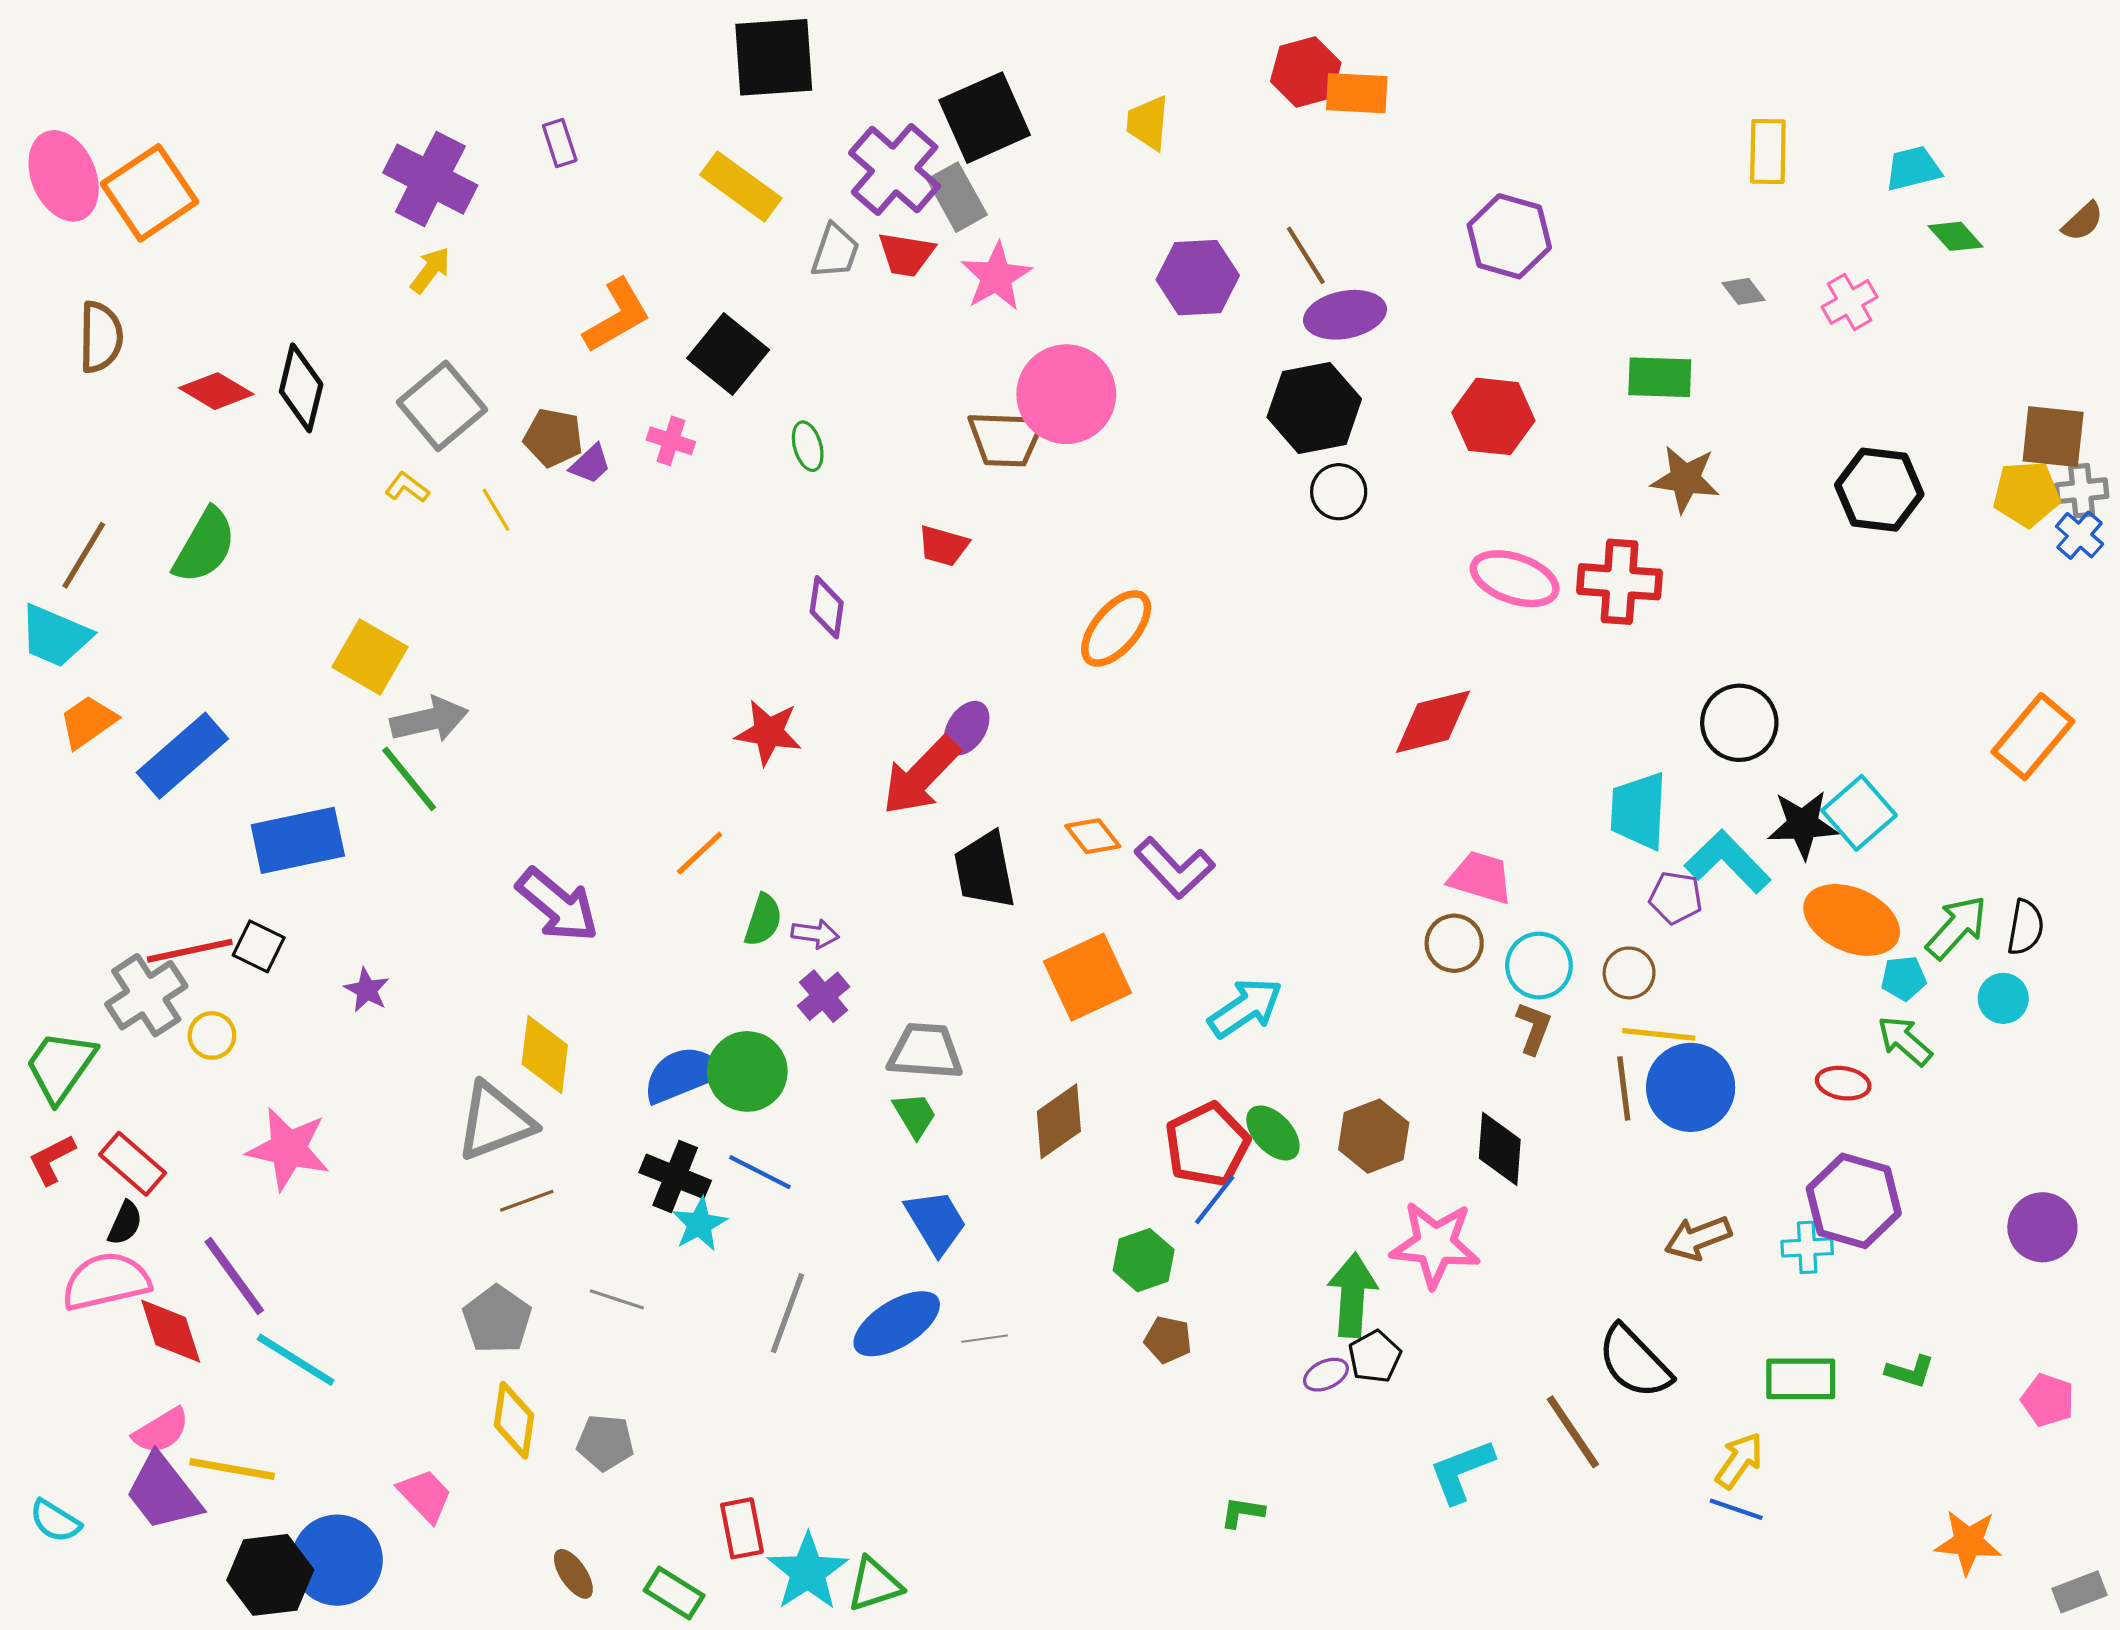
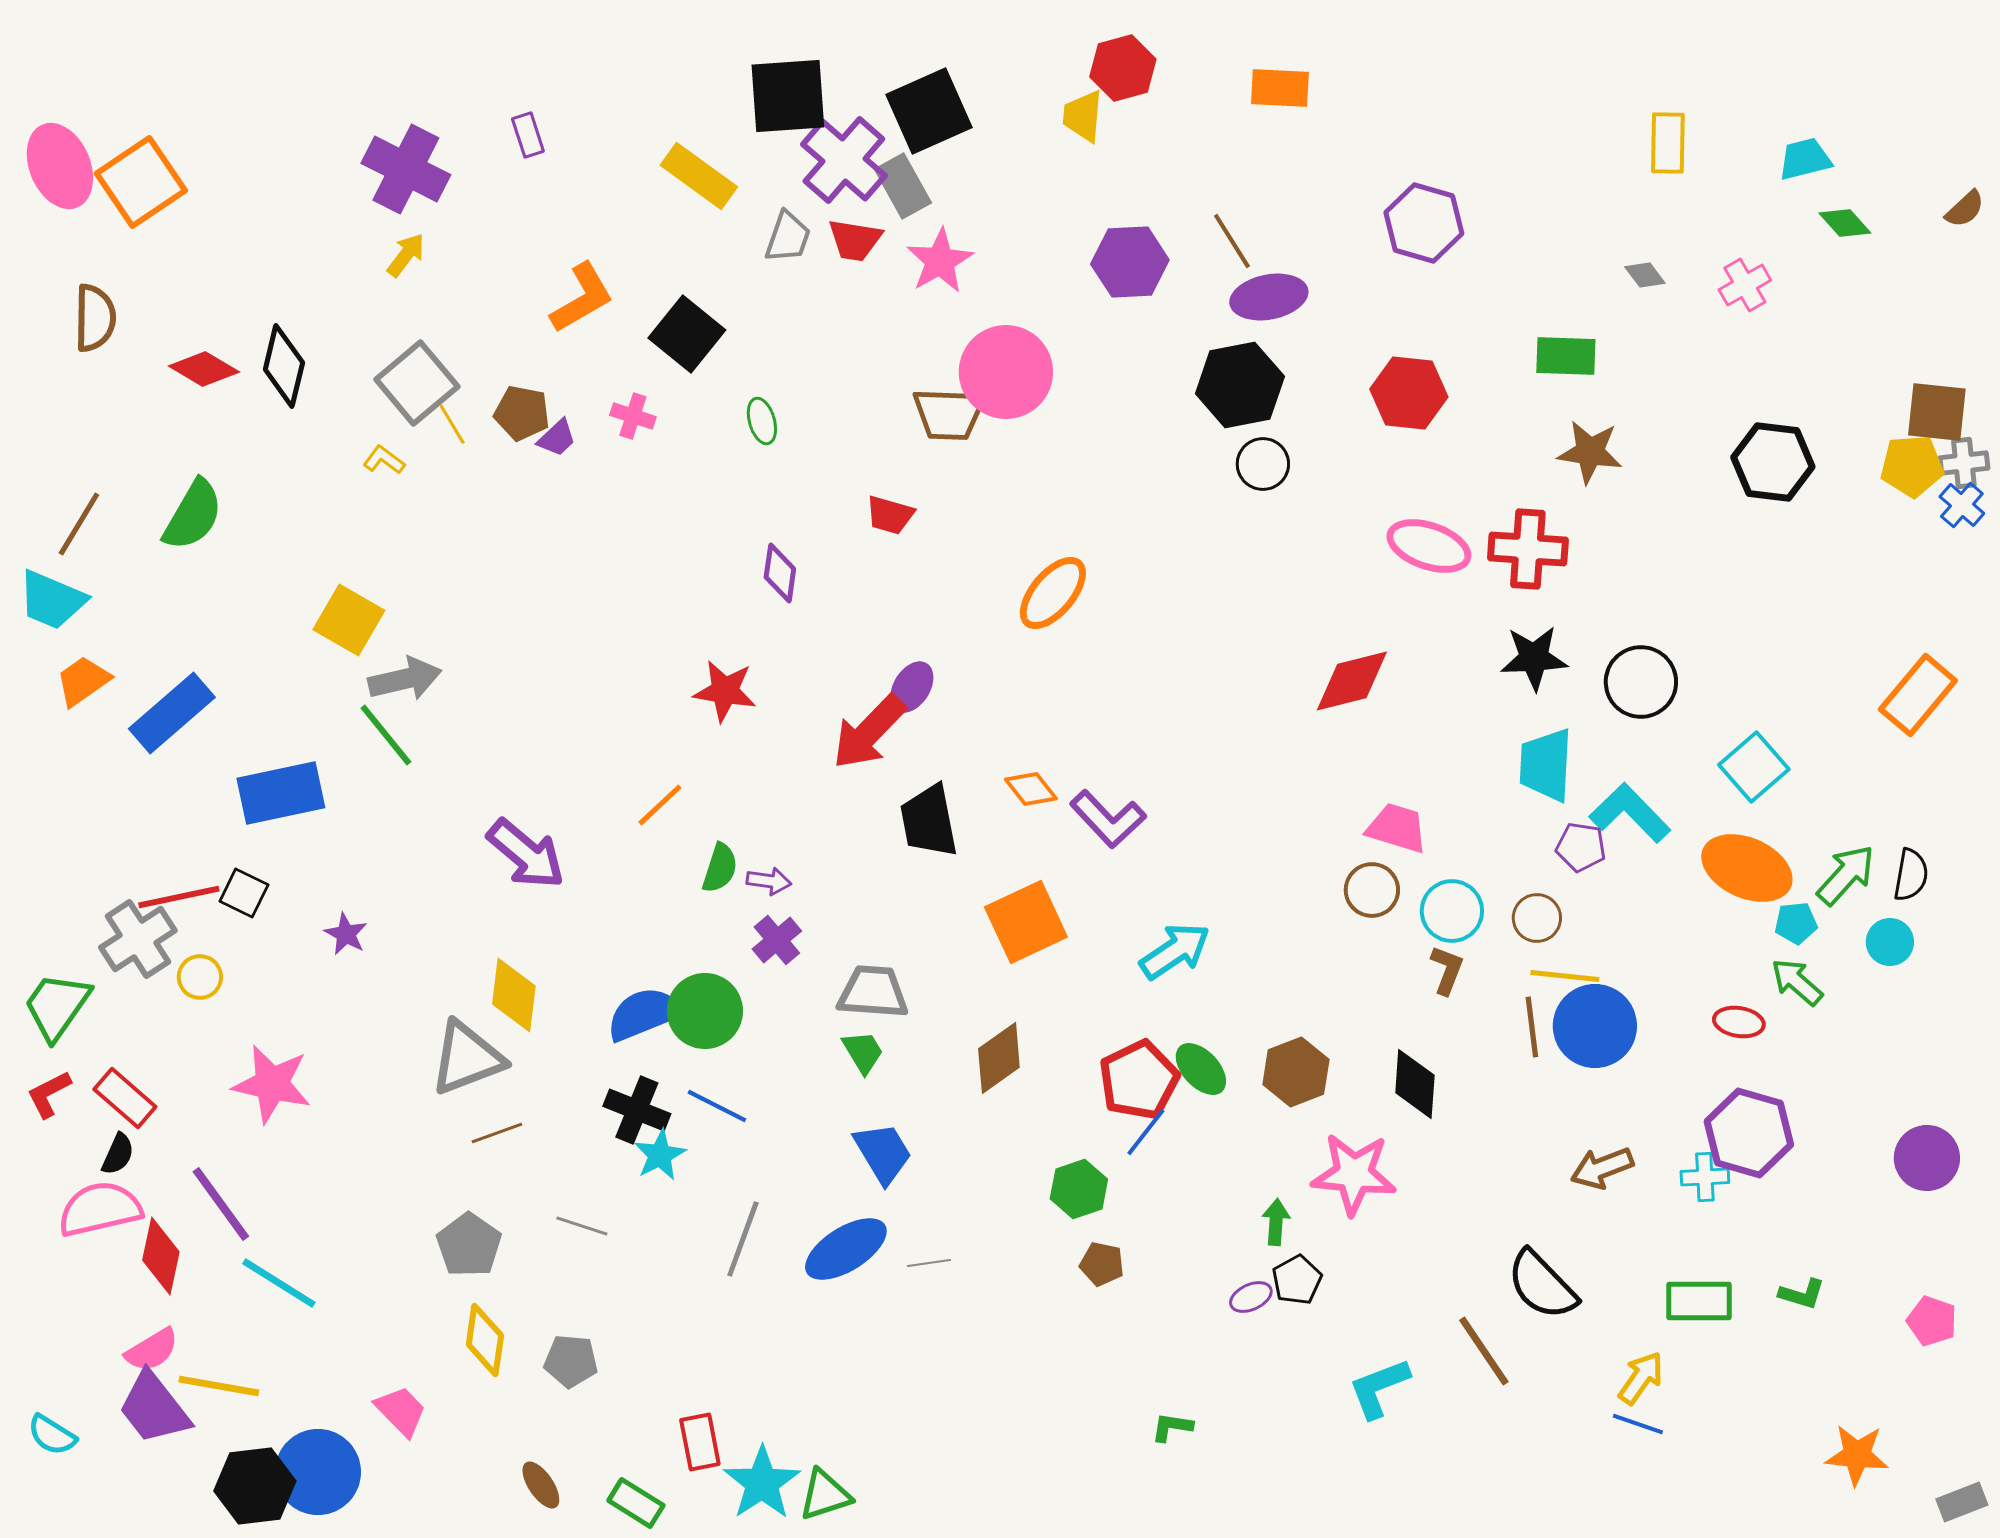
black square: (774, 57) -> (788, 96), moved
red hexagon: (1306, 72) -> (1123, 68), moved
yellow line: (496, 510) -> (452, 424), moved
black star: (1803, 825) -> (1534, 658), moved
green arrow: (1352, 1295) -> (1276, 1222), size x0.6
red diamond: (171, 1331) -> (161, 1256), turned 30

